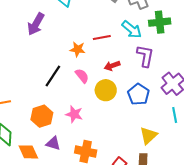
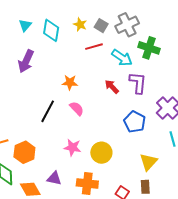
green cross: (160, 22) -> (149, 48), turned 30
red line: (102, 38) -> (94, 47), moved
red arrow: (112, 66) -> (112, 87), moved, turned 70
yellow circle: (106, 90) -> (101, 153), moved
orange hexagon: (42, 116) -> (24, 152), moved

